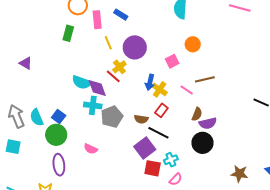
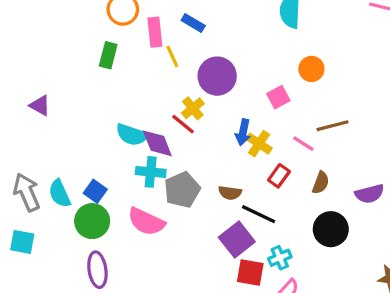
yellow line: (108, 43) -> (172, 56), moved
red rectangle: (161, 110) -> (279, 176), moved
purple semicircle: (208, 123) -> (370, 194), moved
pink semicircle: (91, 149) -> (146, 222), moved, size x1.6

